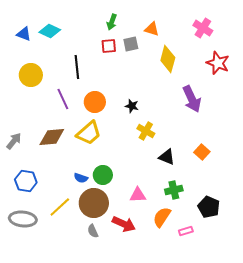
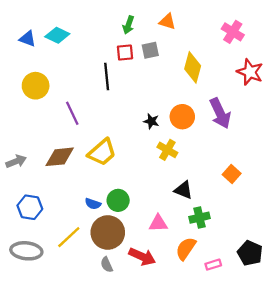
orange triangle: (152, 29) -> (167, 22), moved
black line: (77, 67) -> (107, 77), moved
orange circle: (95, 102) -> (182, 117), moved
gray arrow: (14, 141) -> (16, 161), turned 30
black triangle: (167, 157) -> (183, 190), moved
black pentagon: (209, 207) -> (250, 253), moved

